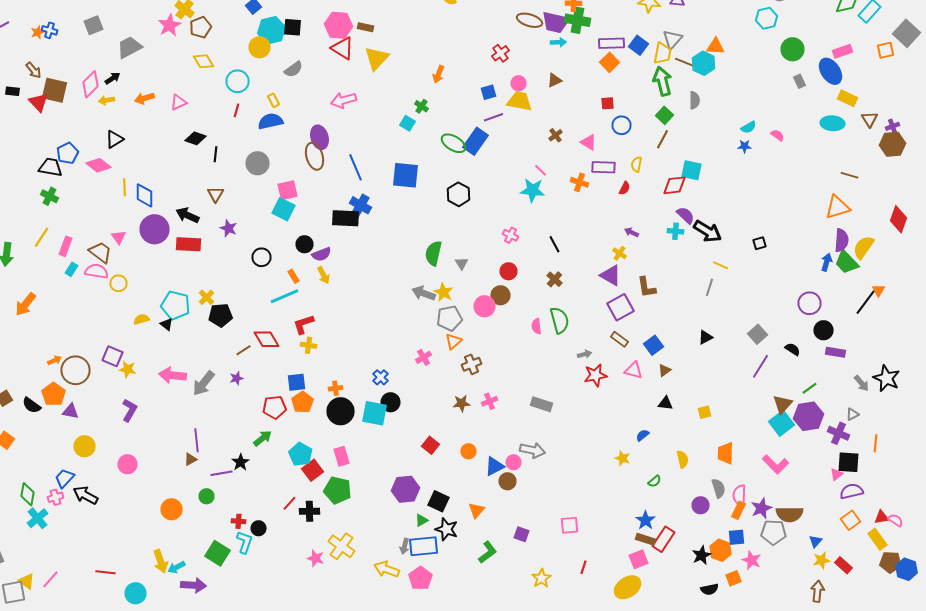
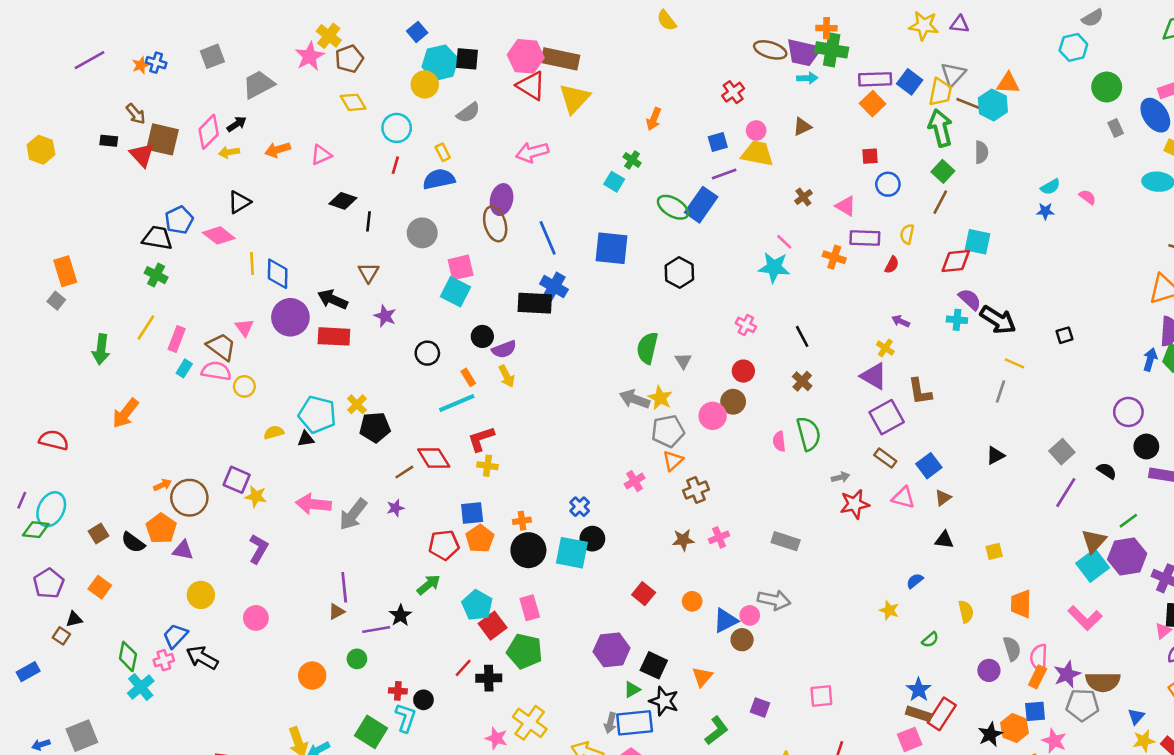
brown rectangle: (366, 27) -> (560, 59), size x1.8
purple ellipse: (320, 137) -> (502, 200), turned 30
black triangle: (166, 324) -> (306, 439), turned -48

